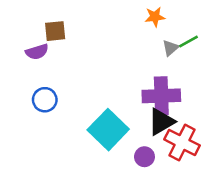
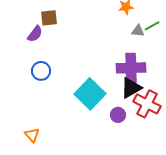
gray triangle: (170, 48) -> (138, 31), turned 48
purple semicircle: (37, 52) -> (35, 34), turned -36

